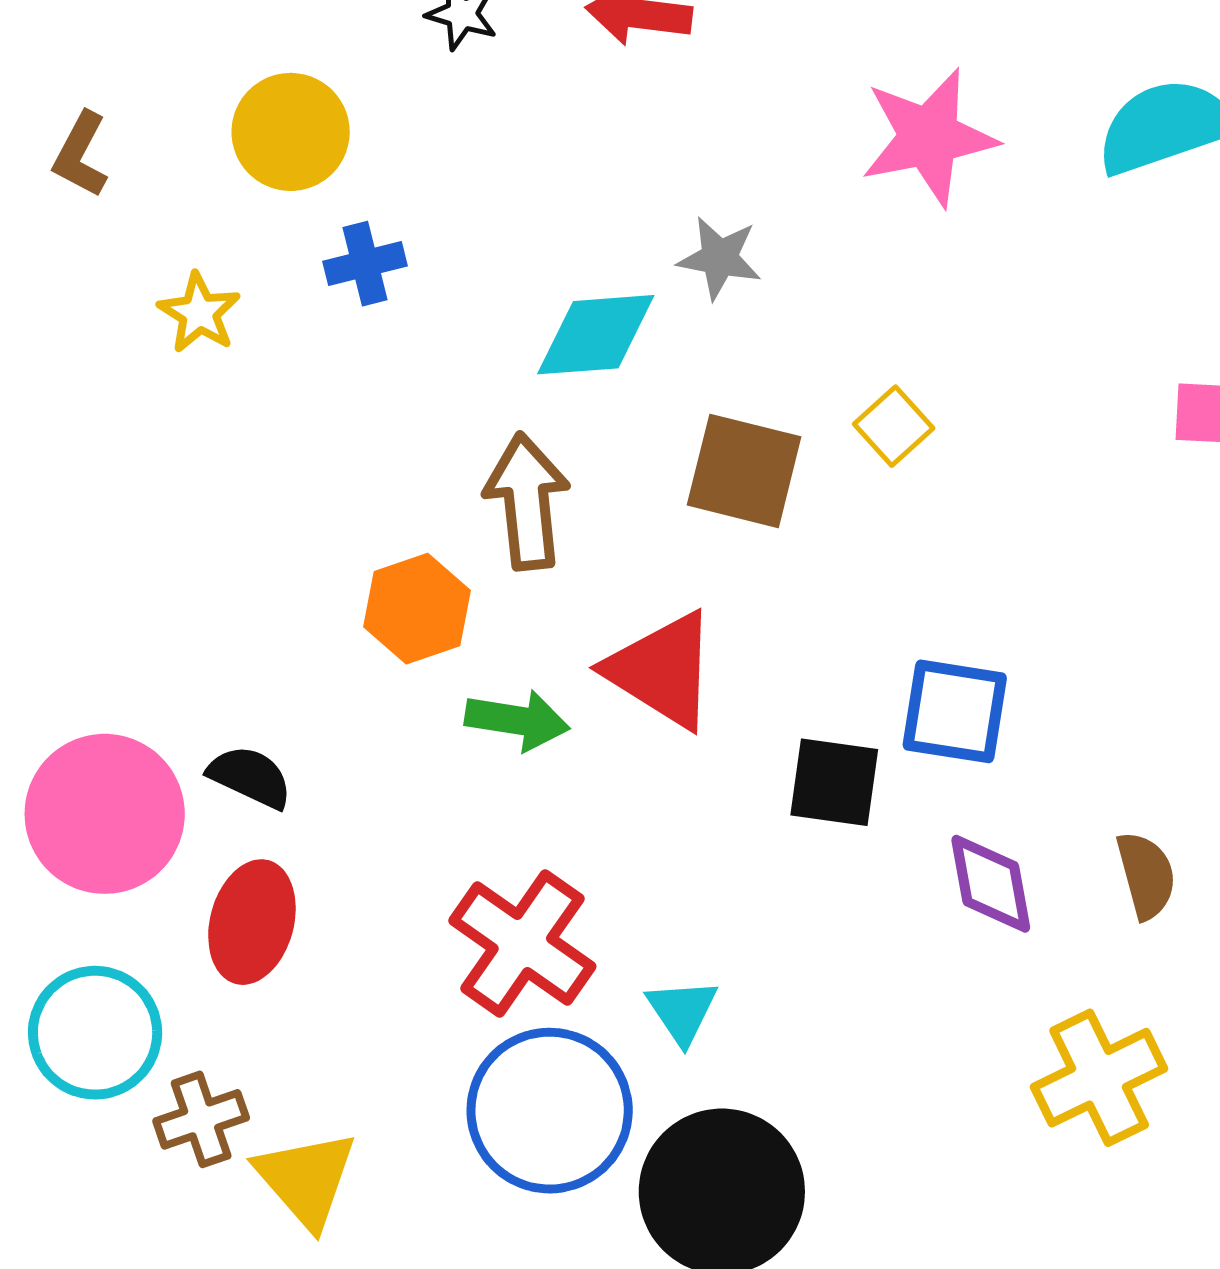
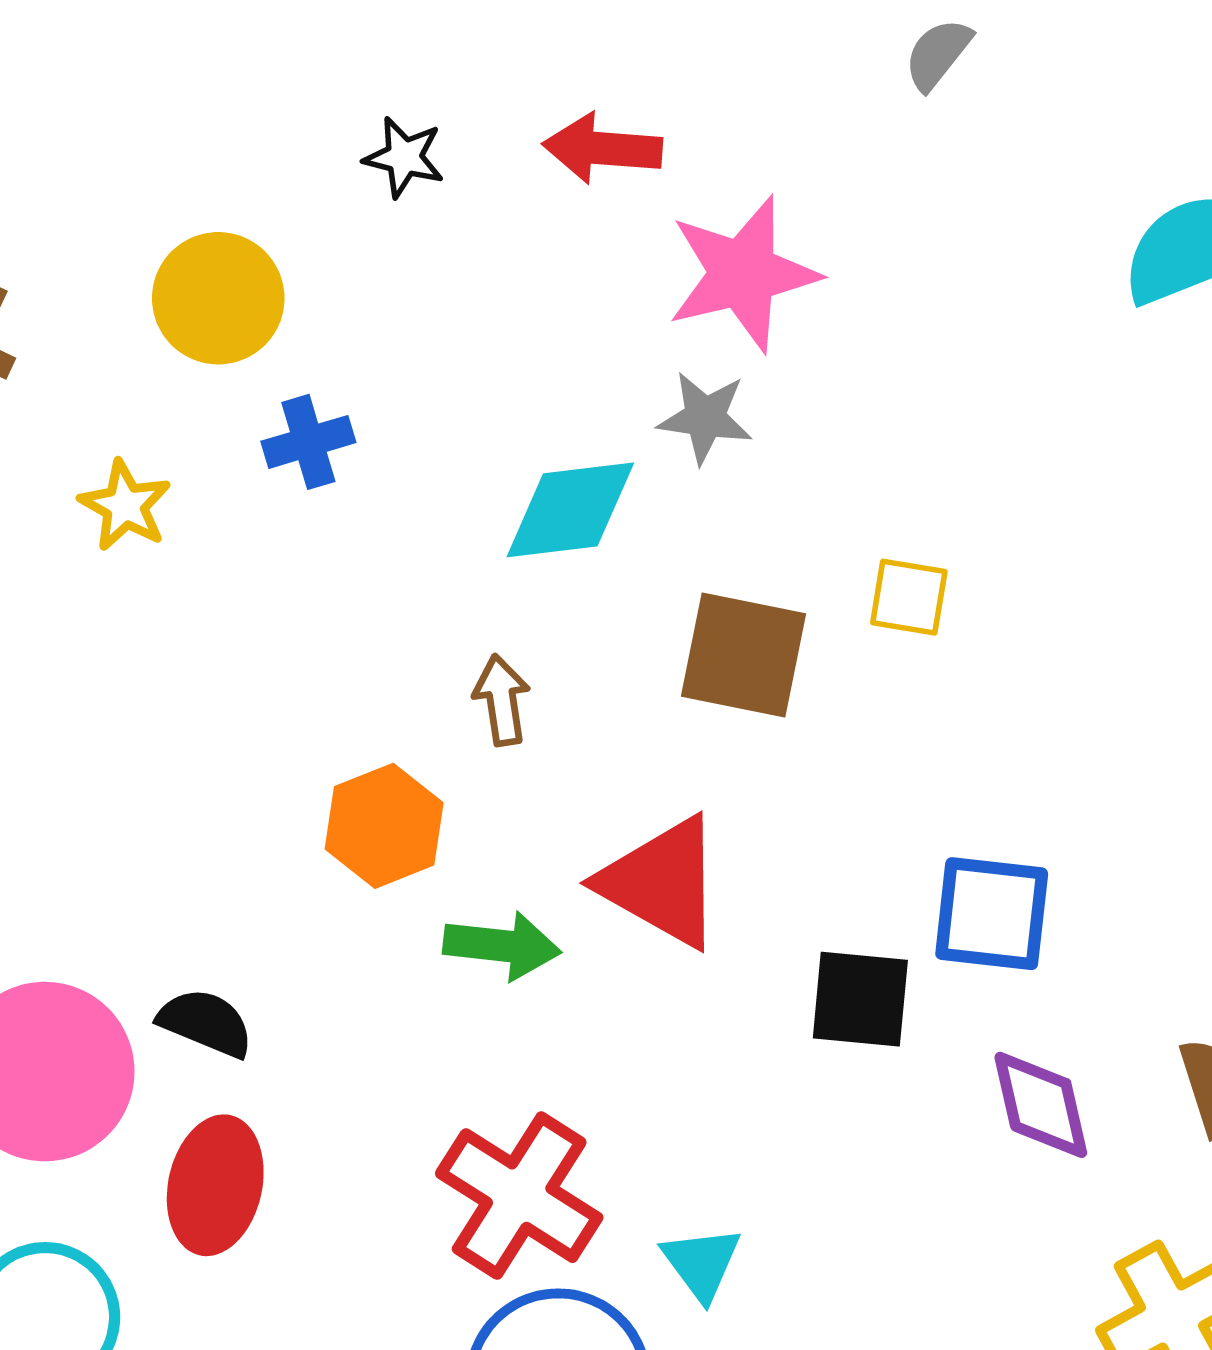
pink star: (929, 137) -> (743, 274), moved
yellow square: (894, 426) -> (909, 597), turned -36
brown arrow: (527, 501) -> (502, 700), size x0.6

